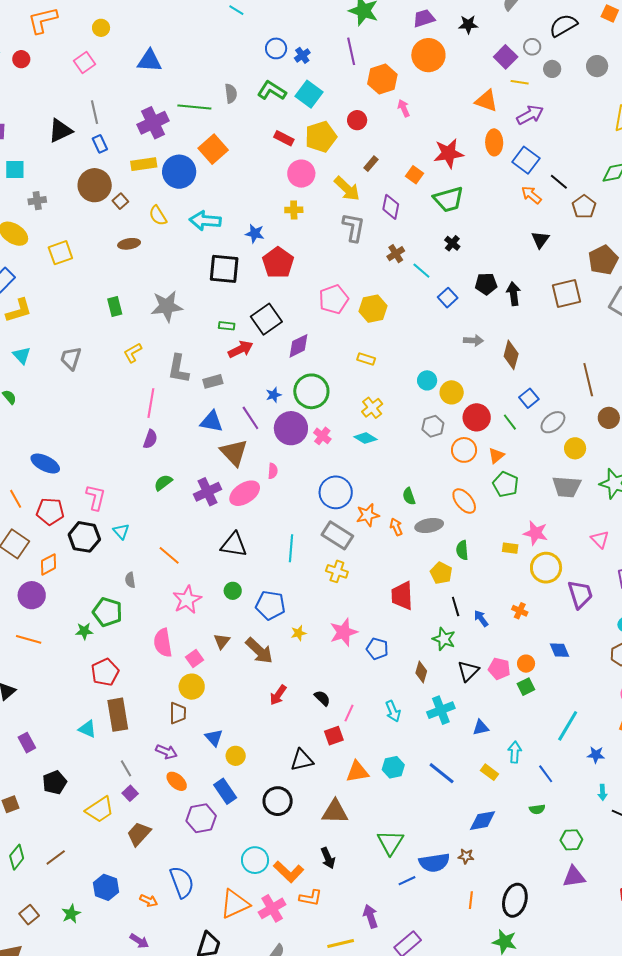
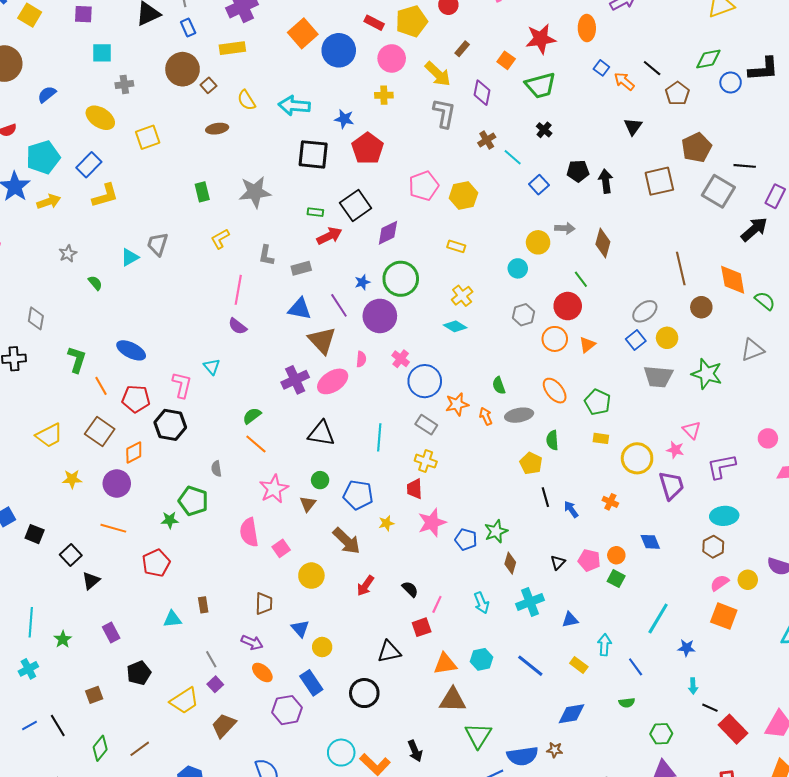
blue square: (526, 160) -> (601, 68), moved, size x0.6
blue circle: (179, 172) -> (339, 50), moved
cyan triangle: (22, 355) -> (130, 257), moved, turned 42
gray L-shape: (178, 369) -> (266, 255), size x0.7
yellow circle: (452, 392) -> (538, 242), moved
blue square: (529, 398) -> (636, 340), moved
green line: (510, 422) -> (581, 279), moved
pink cross: (322, 436) -> (401, 359), moved
purple semicircle: (150, 439) -> (238, 326), turned 108
green semicircle: (163, 483) -> (252, 416), moved
green pentagon: (505, 484) -> (598, 402), moved
cyan triangle: (121, 531) -> (212, 367), moved
pink star: (536, 533) -> (675, 450), moved, size x0.7
gray rectangle: (337, 535) -> (426, 425), size x0.7
red trapezoid: (402, 596) -> (415, 489), moved, size x0.7
green star: (444, 639) -> (496, 531), moved, turned 30
brown triangle: (222, 641) -> (308, 504), moved
black triangle: (468, 671) -> (558, 562), size x0.7
red pentagon: (105, 672) -> (156, 563), moved
yellow circle: (192, 687) -> (311, 576), moved
green square: (526, 687) -> (616, 579), turned -36
brown rectangle: (118, 715) -> (203, 605), size x0.5
cyan triangle: (87, 729) -> (172, 619), turned -30
brown triangle: (335, 812) -> (453, 700), moved

